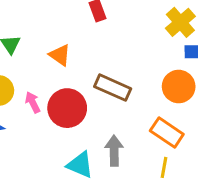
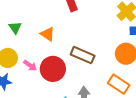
pink arrow: (33, 102) -> (30, 65), turned 152

